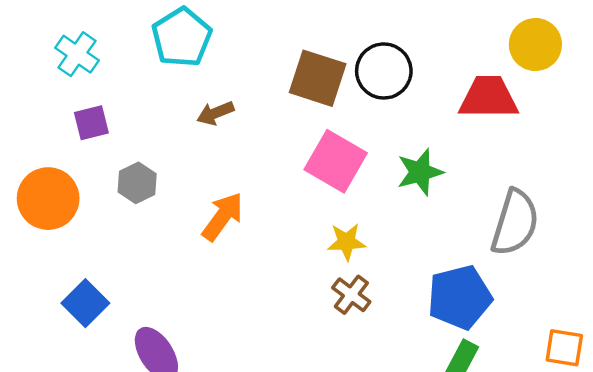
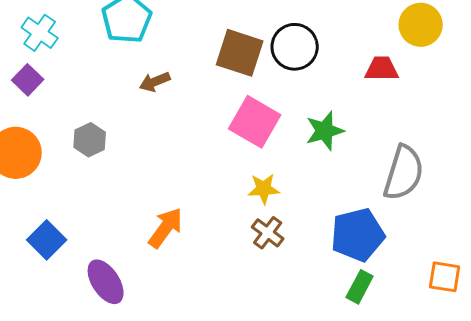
red trapezoid: (488, 97) -> (382, 69), size x0.7
purple square: (91, 123) -> (28, 80), moved, turned -32
orange arrow: (223, 217) -> (166, 228), moved

